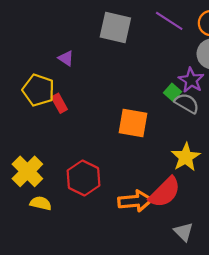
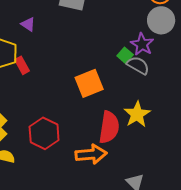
orange square: (133, 123) -> (89, 83), turned -32
red semicircle: (165, 192) -> (109, 127), moved, turned -36

